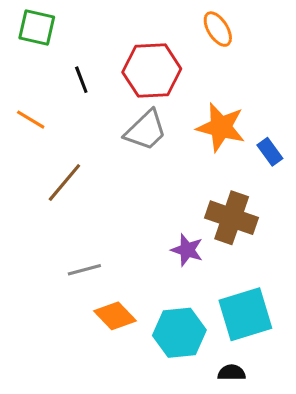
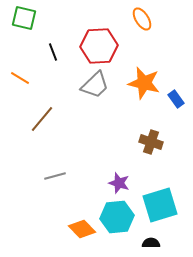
brown cross: (232, 218) -> (151, 142), size x0.7
purple star: (187, 250) -> (119, 183), moved
orange diamond: (115, 316) -> (82, 229), moved

